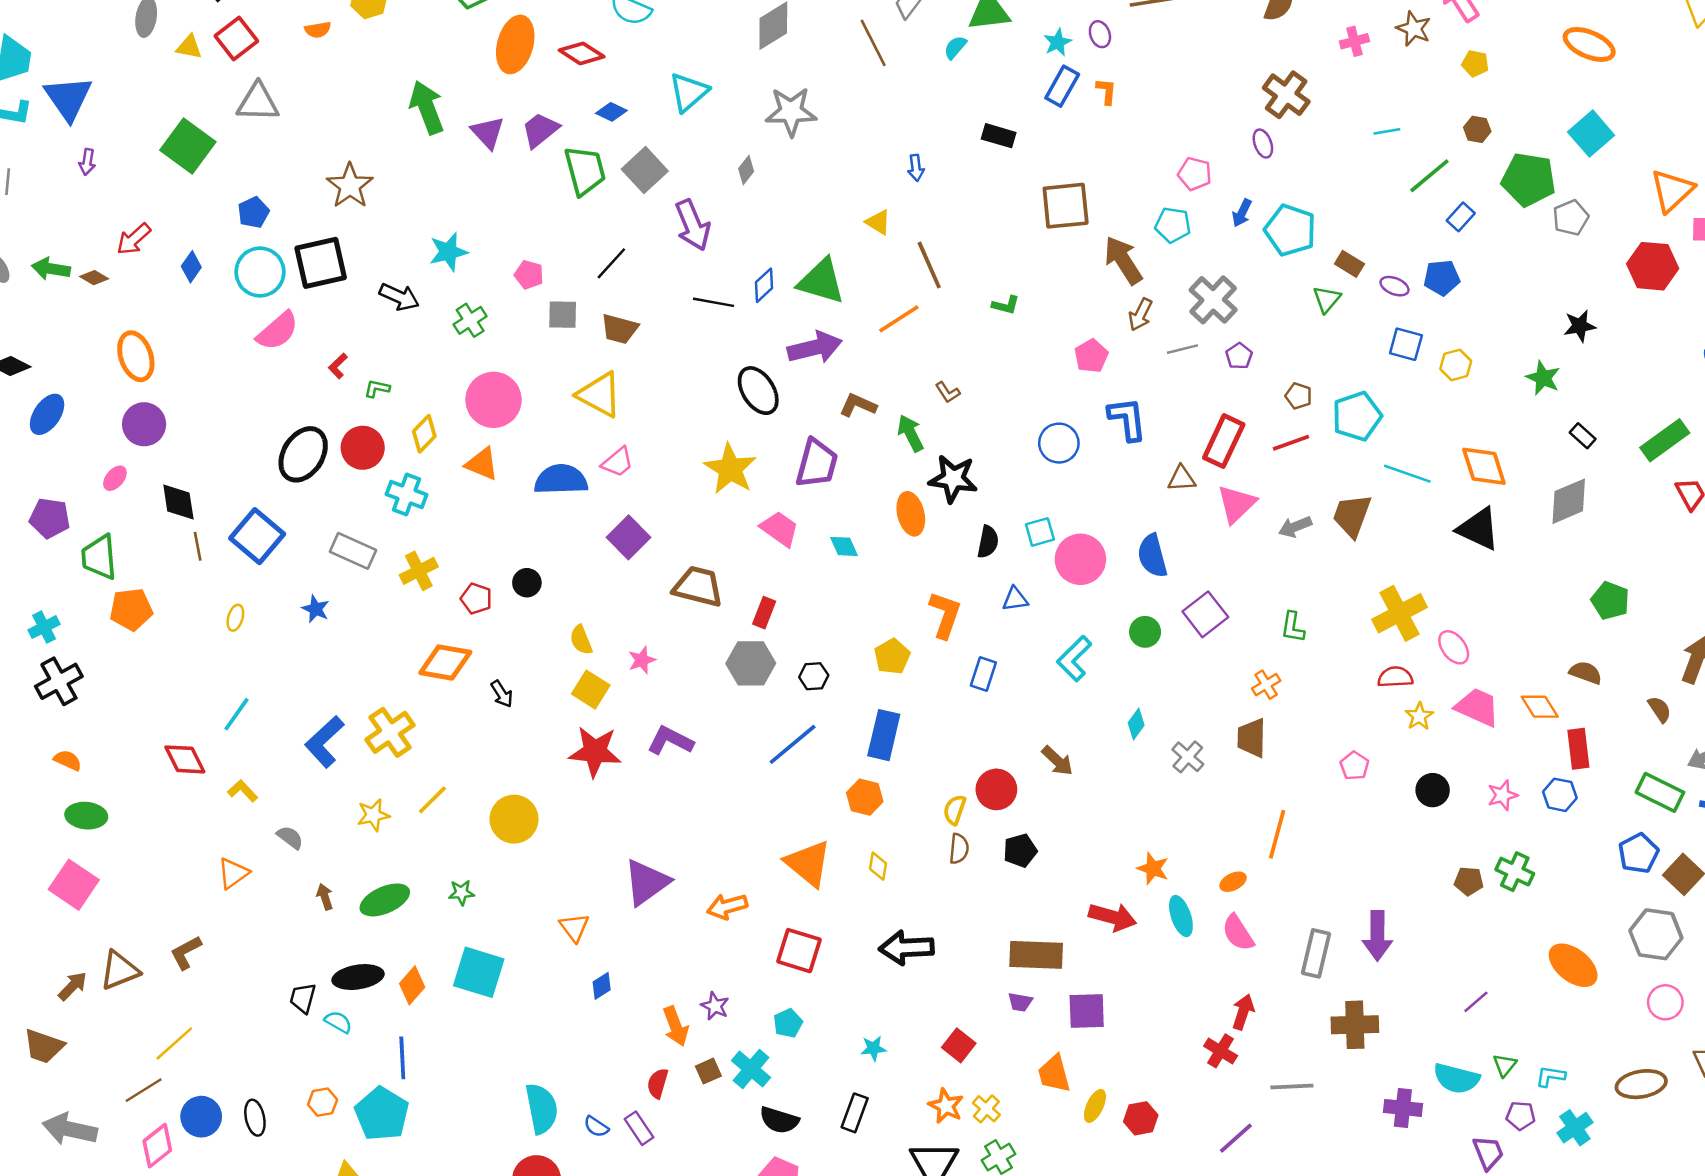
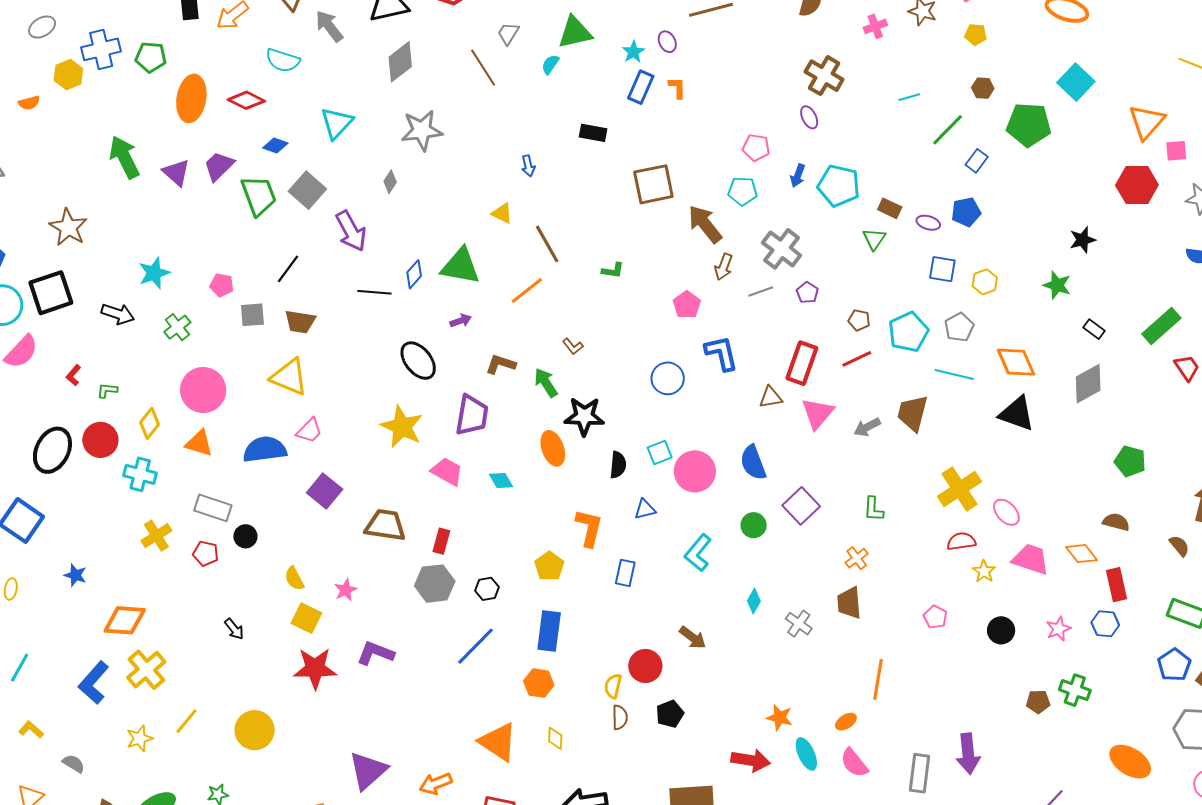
gray pentagon: (1571, 218) -> (959, 327), moved
purple arrow: (815, 347) -> (461, 321), size x0.5
gray rectangle: (353, 551) -> (213, 508), moved
orange diamond: (445, 662) -> (125, 620), moved

